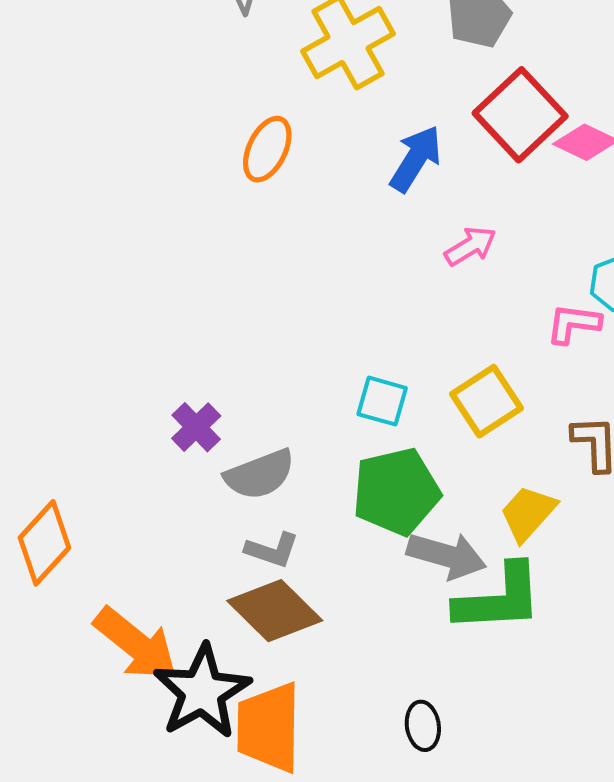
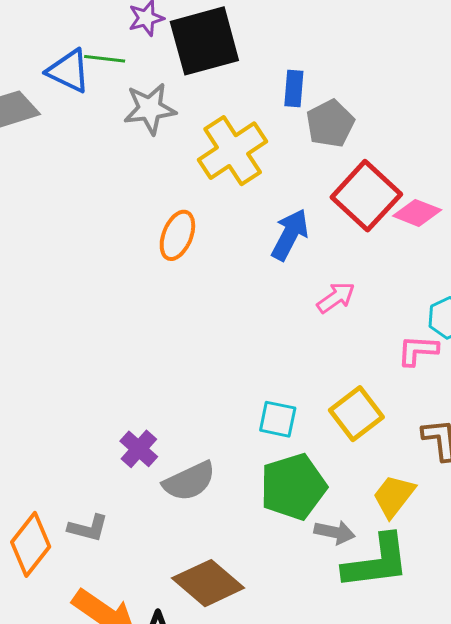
gray L-shape: (272, 550) -> (88, 528), moved
gray arrow: (447, 556) -> (335, 532), size x0.7

